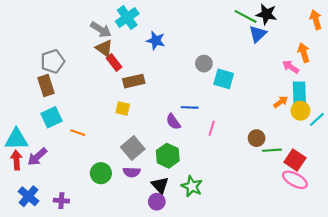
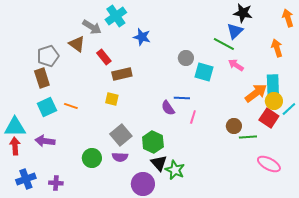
green line: (246, 16) -> (224, 44), moved
brown triangle: (104, 48) -> (77, 44), moved
pink arrow: (291, 67) -> (236, 65), moved
orange arrow: (281, 102) -> (256, 93), size x1.6
blue line: (190, 107) -> (182, 98), moved
purple semicircle: (173, 122) -> (168, 108), moved
orange line: (78, 133) -> (71, 106), moved
purple arrow: (37, 157) -> (45, 141), moved, turned 48
red square: (295, 160) -> (269, 118), moved
black triangle: (160, 185) -> (159, 163), moved
blue cross: (29, 196) -> (26, 179), turned 30
purple circle: (157, 202) -> (143, 184), size x1.5

